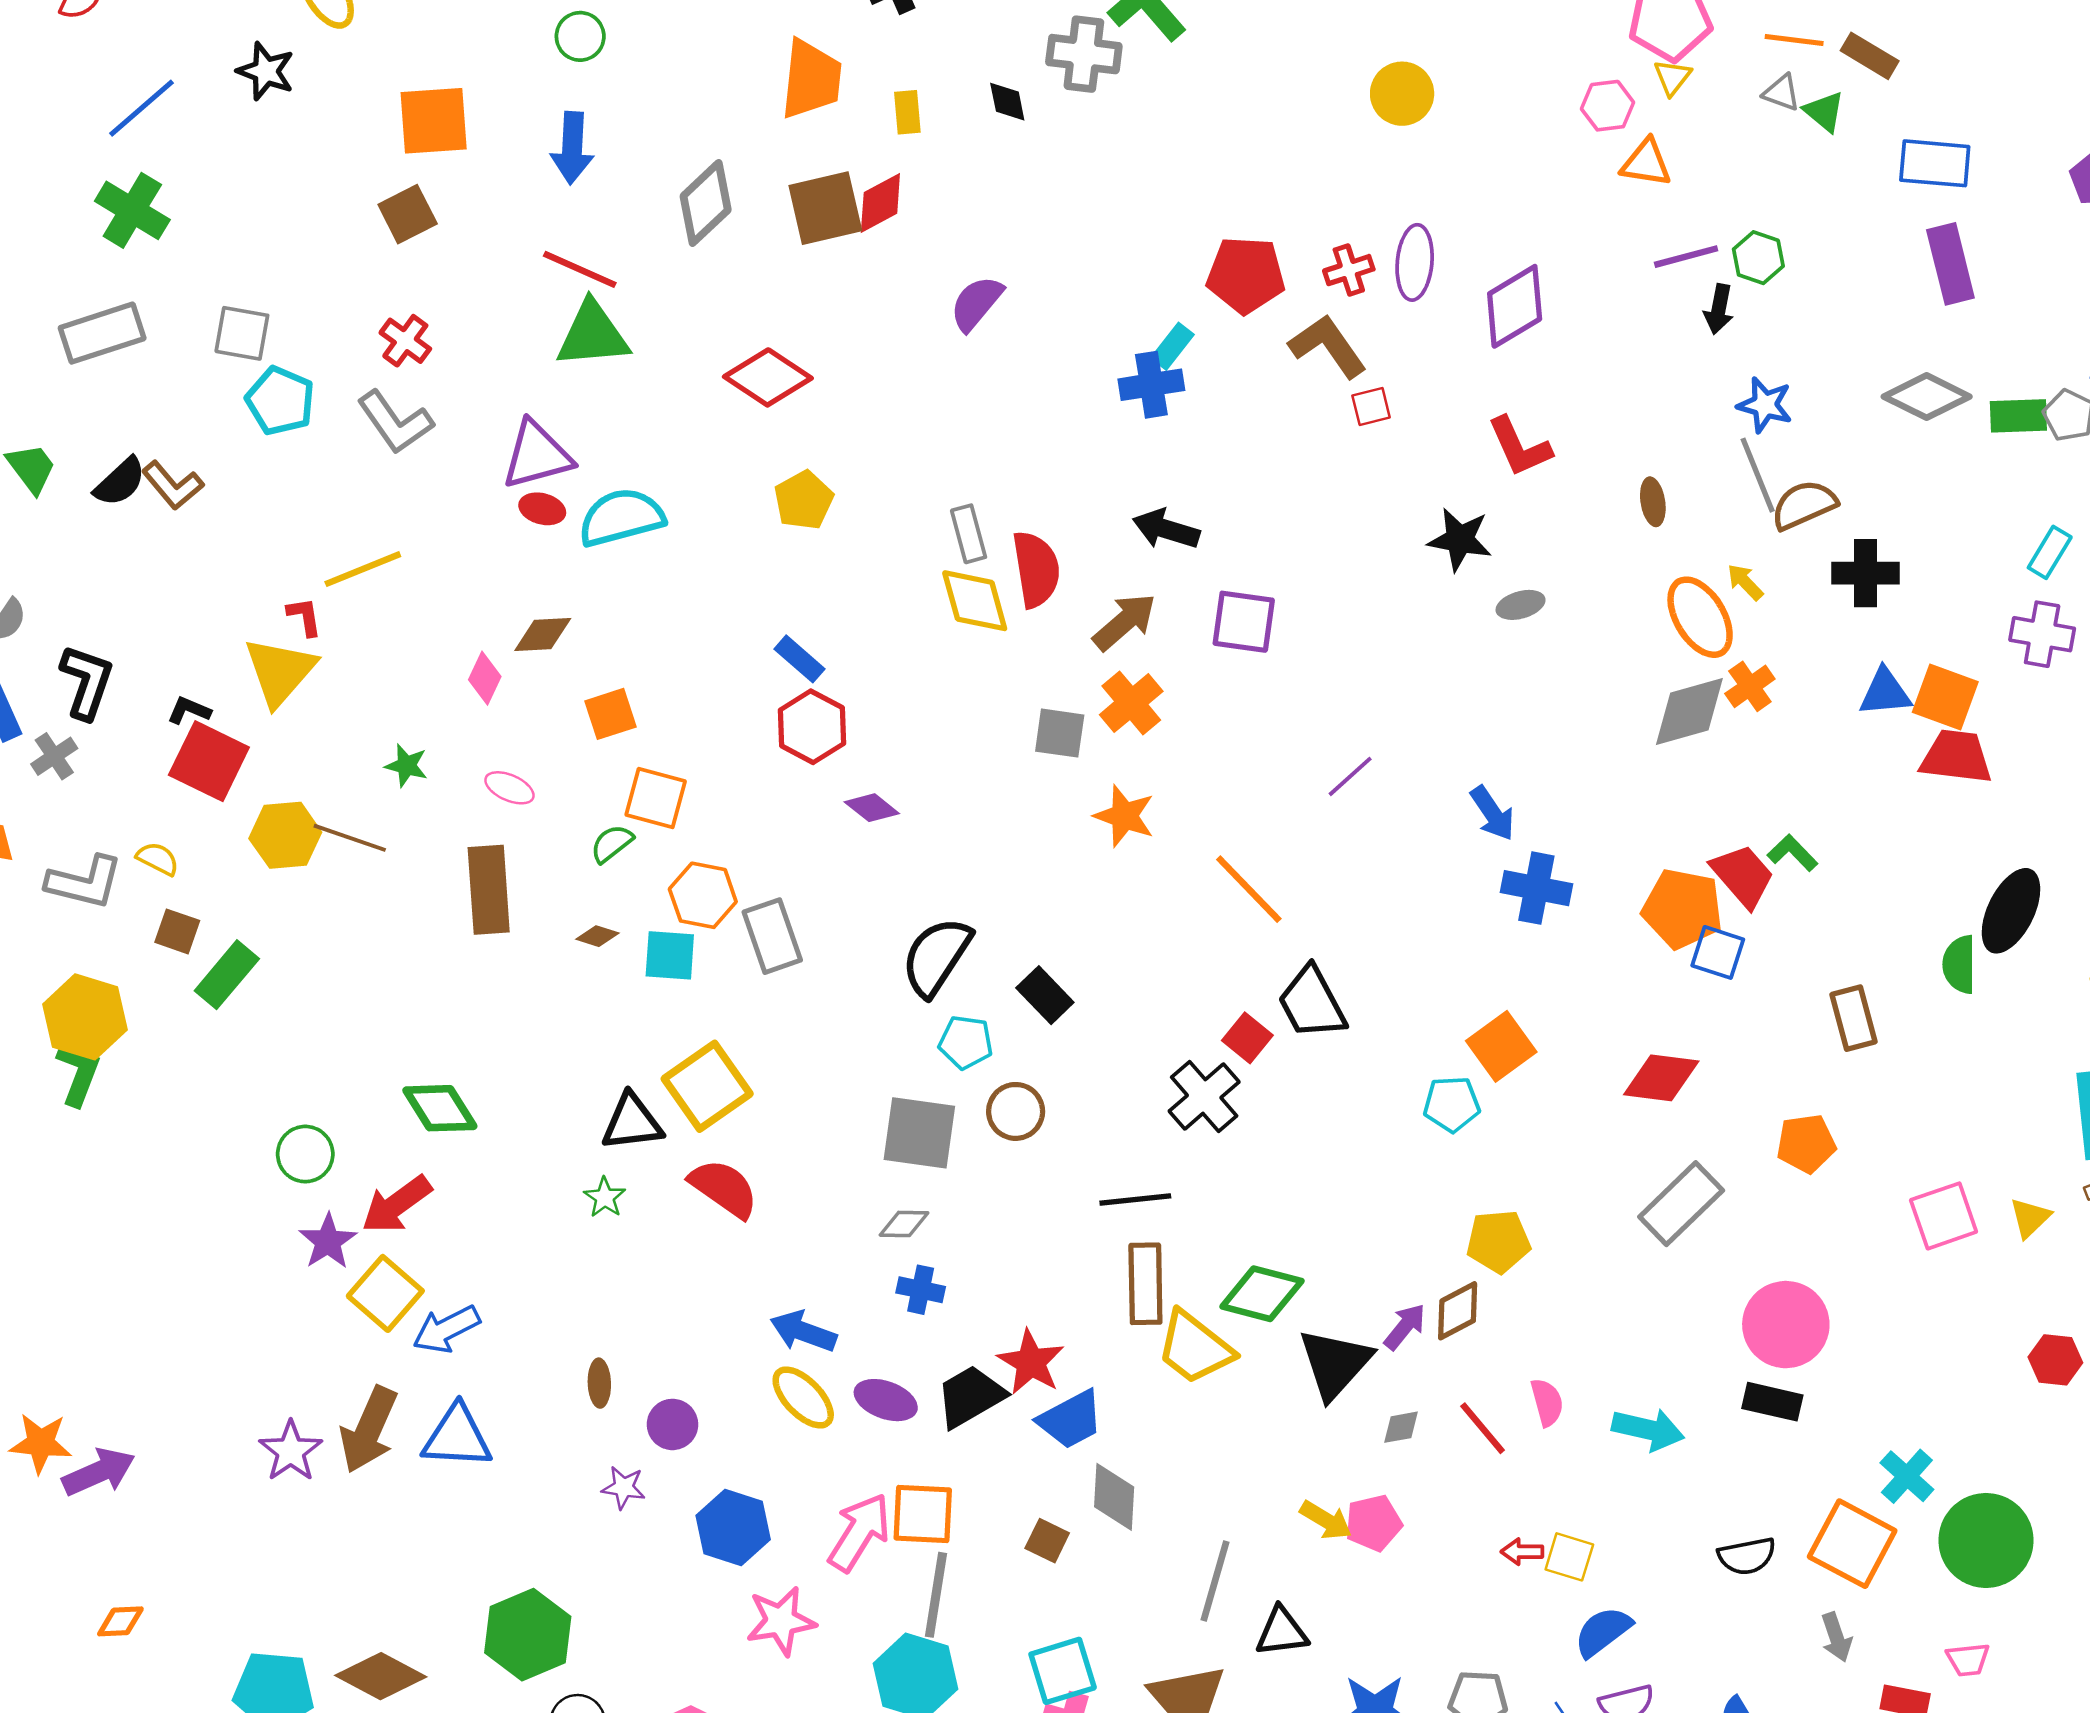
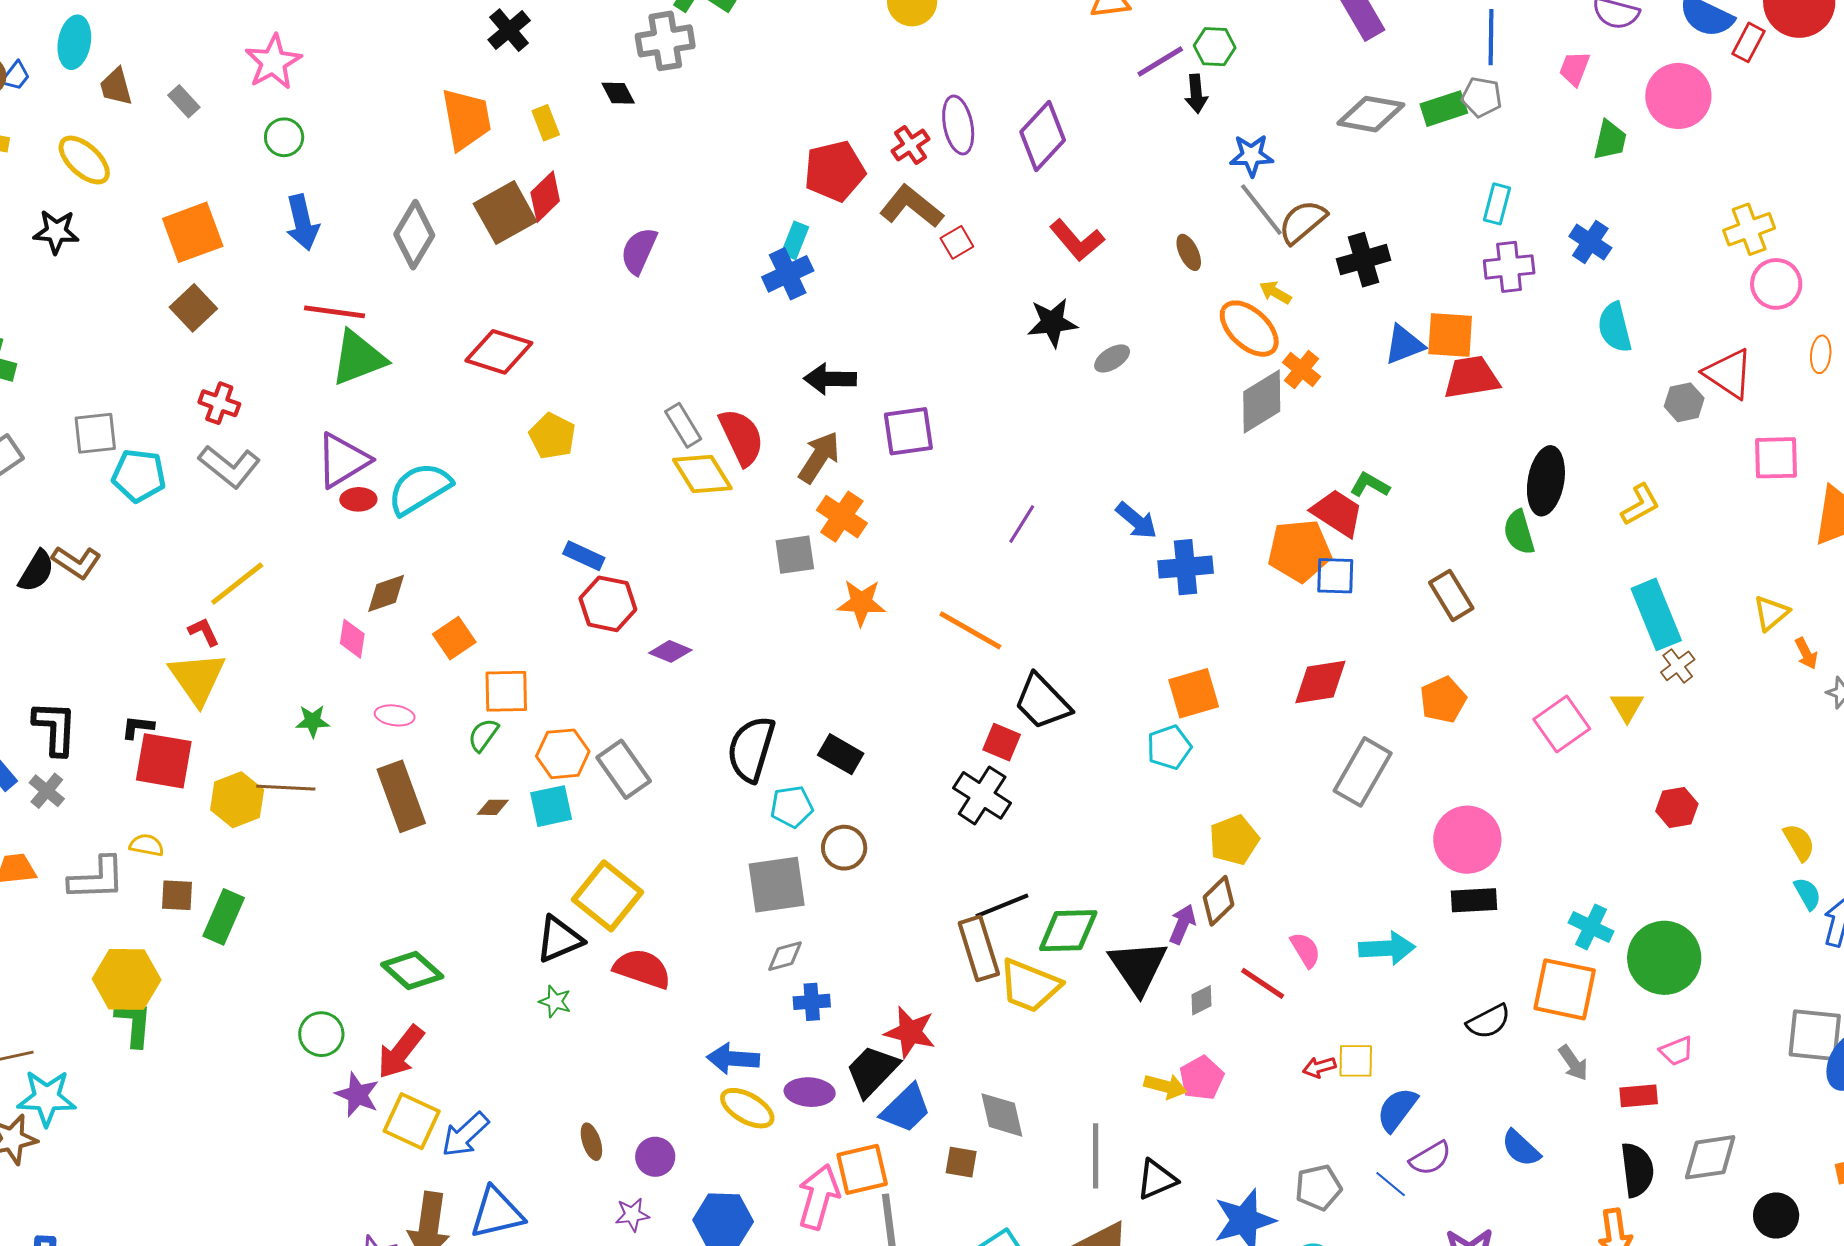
orange square: (1501, 1046) -> (1194, 693), turned 36
black line: (1135, 1199) -> (1002, 906), moved
blue trapezoid: (1071, 1420) -> (906, 1109), moved

